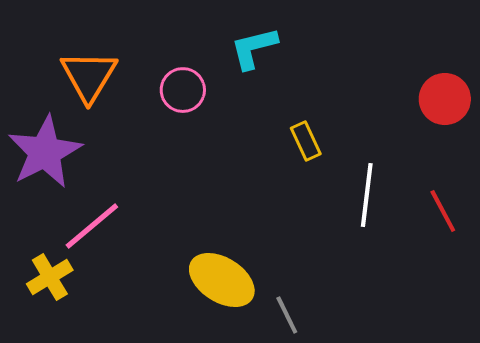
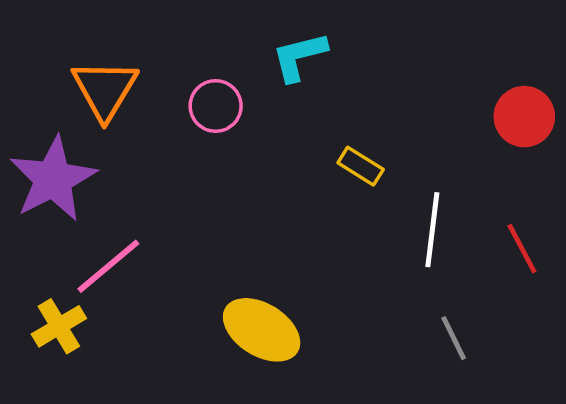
yellow rectangle: (306, 141) -> (361, 166), turned -33
gray line: (287, 315) -> (454, 338), moved

